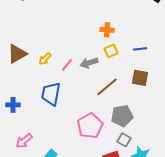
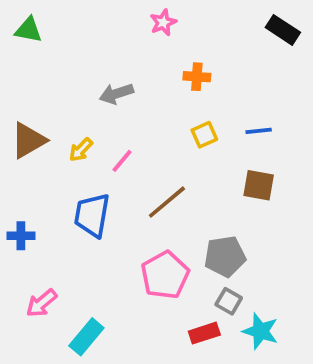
orange cross: (107, 30) -> (197, 77), moved
gray arrow: (89, 63) -> (116, 94), moved
brown line: (107, 87) -> (167, 202), moved

